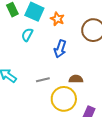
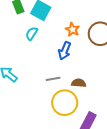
orange star: (57, 19) -> (72, 29), moved
gray line: (43, 80) -> (53, 79), moved

